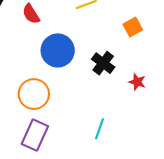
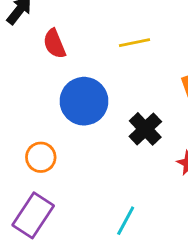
orange circle: (34, 94) -> (41, 157), size x0.7

